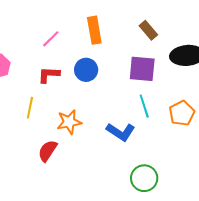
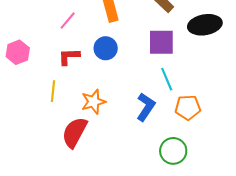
orange pentagon: (182, 113) -> (188, 107), moved, turned 30
blue L-shape: (121, 132) -> (146, 107), turned -84
red semicircle: (48, 151) -> (75, 132), size x1.4

